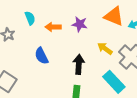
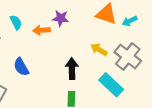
purple star: (80, 24) -> (61, 18), moved
blue semicircle: (42, 56) -> (21, 67), moved

